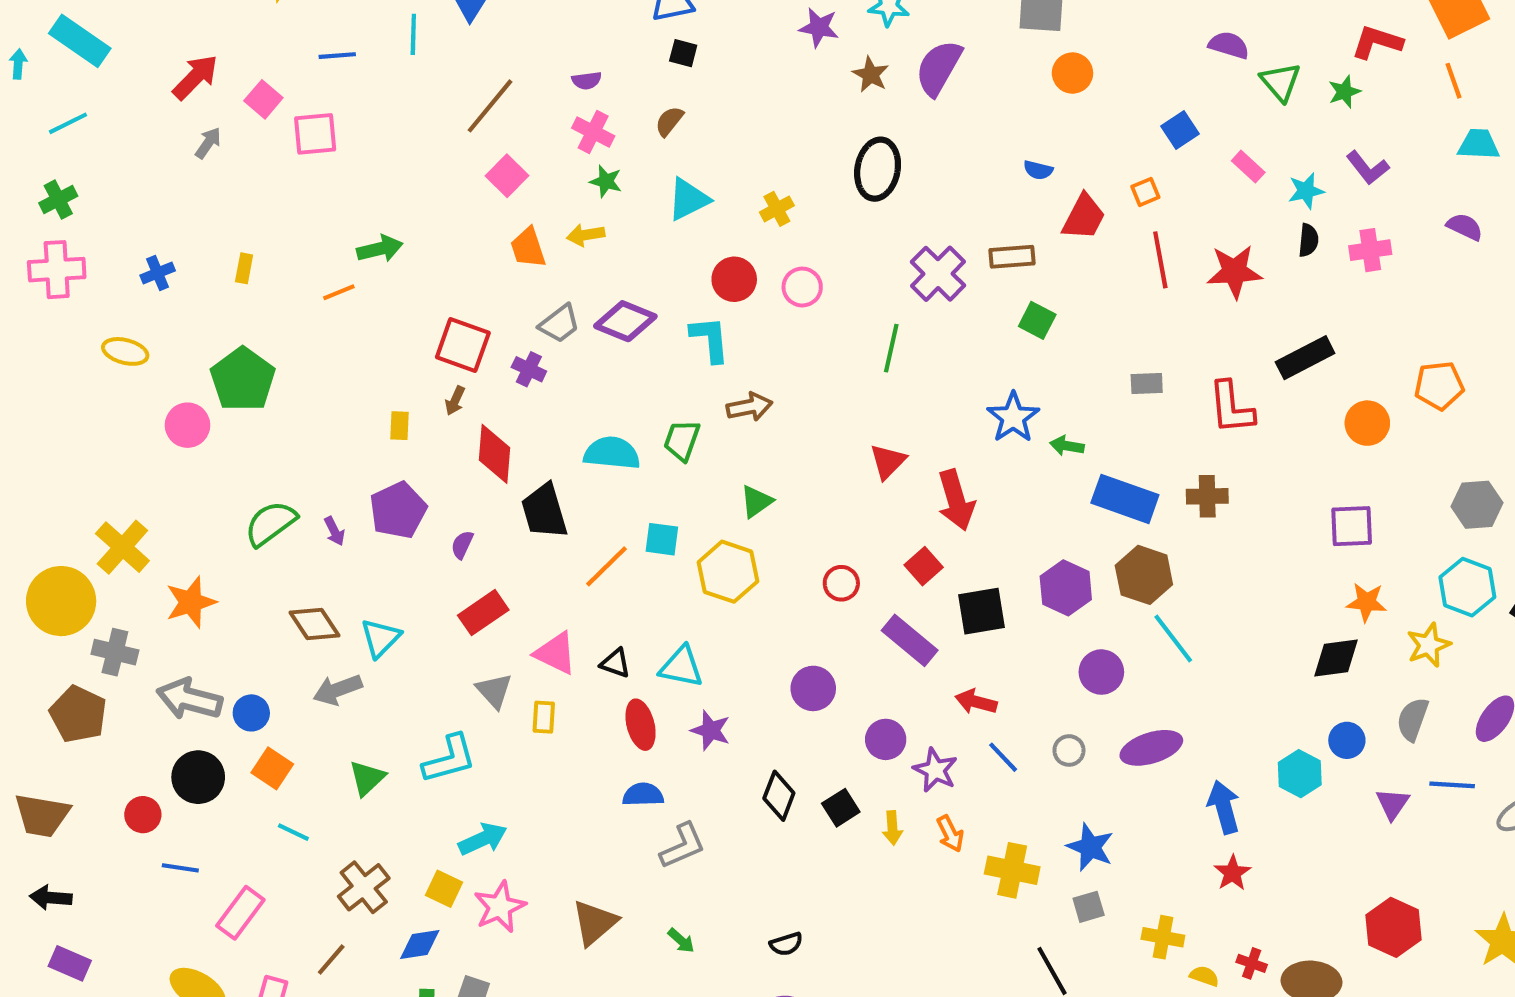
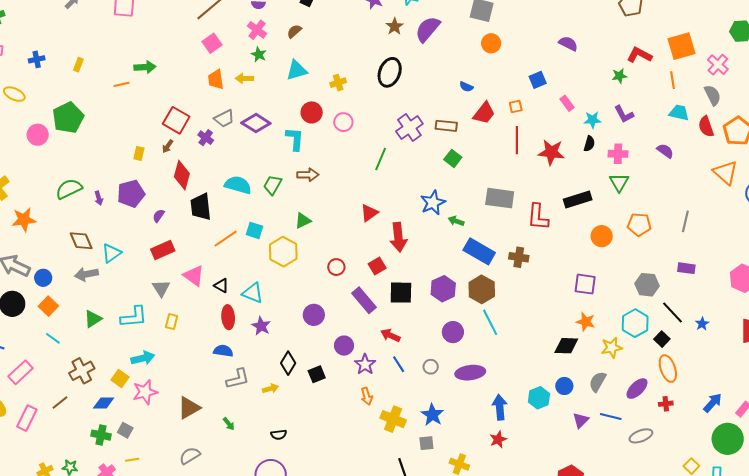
green triangle: (1281, 82) -> (619, 182), moved
gray rectangle: (1147, 383) -> (500, 198), size x1.8
yellow rectangle: (544, 717) -> (172, 322), moved
yellow arrow: (892, 828) -> (271, 389), moved, turned -112

